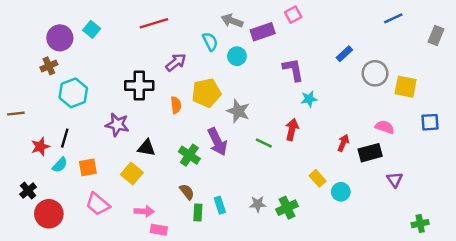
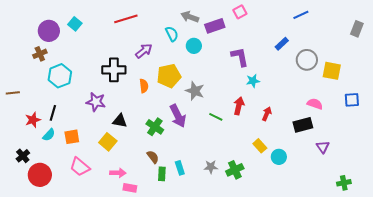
blue line: (393, 18) -> (301, 15), moved
red arrow: (343, 143) -> (267, 114), moved

